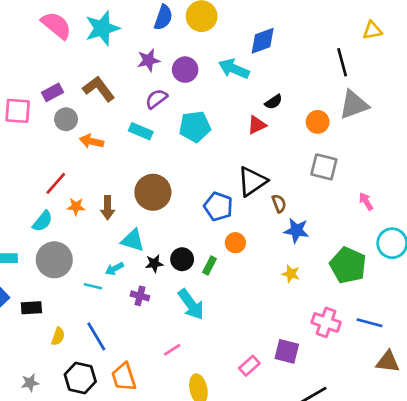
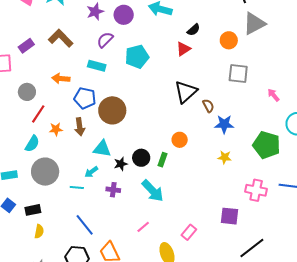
gray circle: (66, 119) -> (27, 92), moved
blue pentagon: (218, 207) -> (85, 98), moved
yellow semicircle: (58, 336) -> (39, 231), moved
pink rectangle: (249, 366) -> (189, 232), moved

